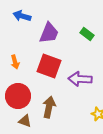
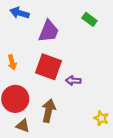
green rectangle: (87, 34) -> (89, 19), moved
purple arrow: (80, 79) -> (73, 81), moved, size x0.6

